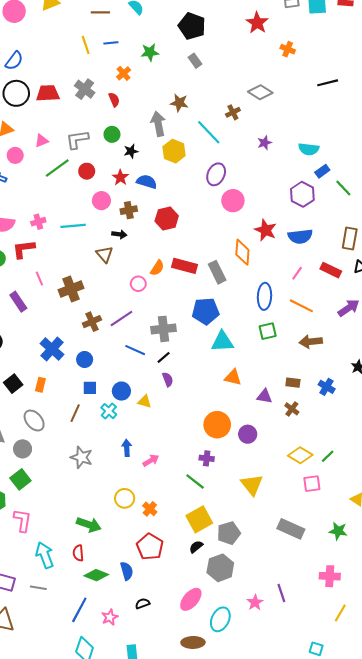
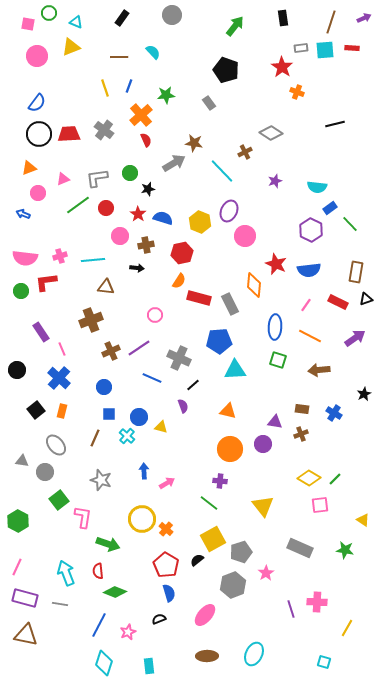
red star: (257, 23) -> (282, 67), moved
black pentagon: (192, 26) -> (226, 70), moved
blue line: (111, 43) -> (129, 86), turned -64
orange cross: (124, 73) -> (141, 115), size x1.6
red semicircle: (114, 100) -> (146, 140), moved
gray arrow: (158, 124) -> (174, 163), turned 70
yellow hexagon: (174, 151) -> (200, 222), moved
brown triangle: (105, 254) -> (106, 287), moved, turned -42
orange semicircle: (157, 268) -> (179, 281), moved
pink line: (39, 278) -> (62, 349), moved
gray cross: (164, 329) -> (179, 358), turned 30
green square: (268, 331) -> (278, 360), turned 30
blue cross: (52, 349) -> (59, 378), moved
black line: (164, 357) -> (193, 385), moved
orange triangle: (233, 377) -> (228, 411), moved
brown cross: (292, 409) -> (301, 434), turned 32
purple circle: (248, 434) -> (263, 444), moved
green square: (20, 479) -> (59, 500), moved
yellow circle: (125, 498) -> (142, 519), size x1.4
pink L-shape: (23, 520) -> (83, 517), moved
black semicircle: (196, 547) -> (197, 560), moved
blue semicircle: (127, 571) -> (169, 593), moved
pink cross: (330, 576) -> (317, 602), moved
pink star: (255, 602) -> (266, 573), moved
cyan ellipse: (220, 619) -> (254, 654), moved

